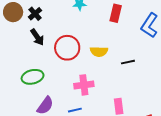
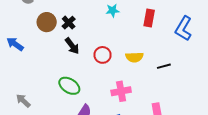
red circle: (67, 48) -> (102, 55), size x0.7
green ellipse: (33, 77) -> (69, 86), turned 50

